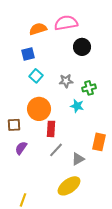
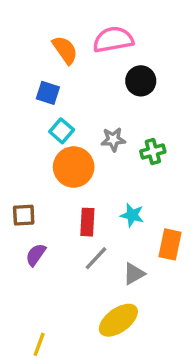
orange semicircle: (38, 29) -> (65, 50), turned 72
blue square: (28, 54) -> (48, 93), turned 32
cyan star: (77, 106) -> (132, 215), moved
orange circle: (39, 109) -> (74, 167), moved

